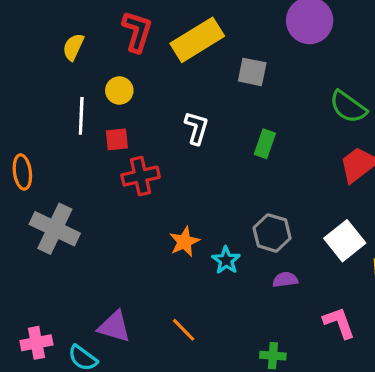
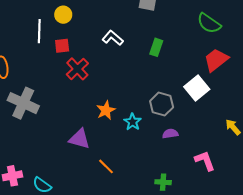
white L-shape: (197, 128) -> (113, 38), turned -65
red cross: (141, 176) -> (77, 69), turned -30
white square: (345, 241) -> (197, 88), moved
purple triangle: (114, 327) -> (79, 139), moved

